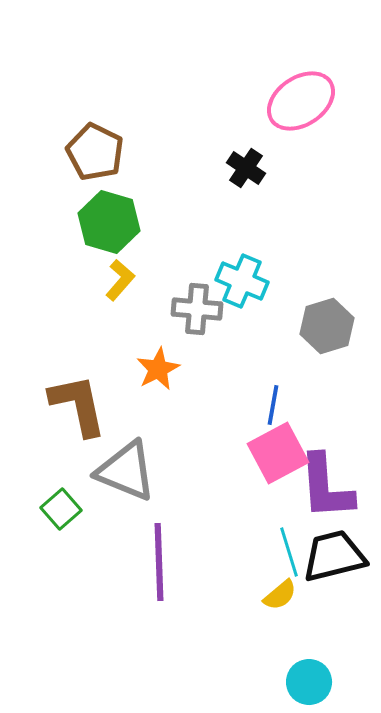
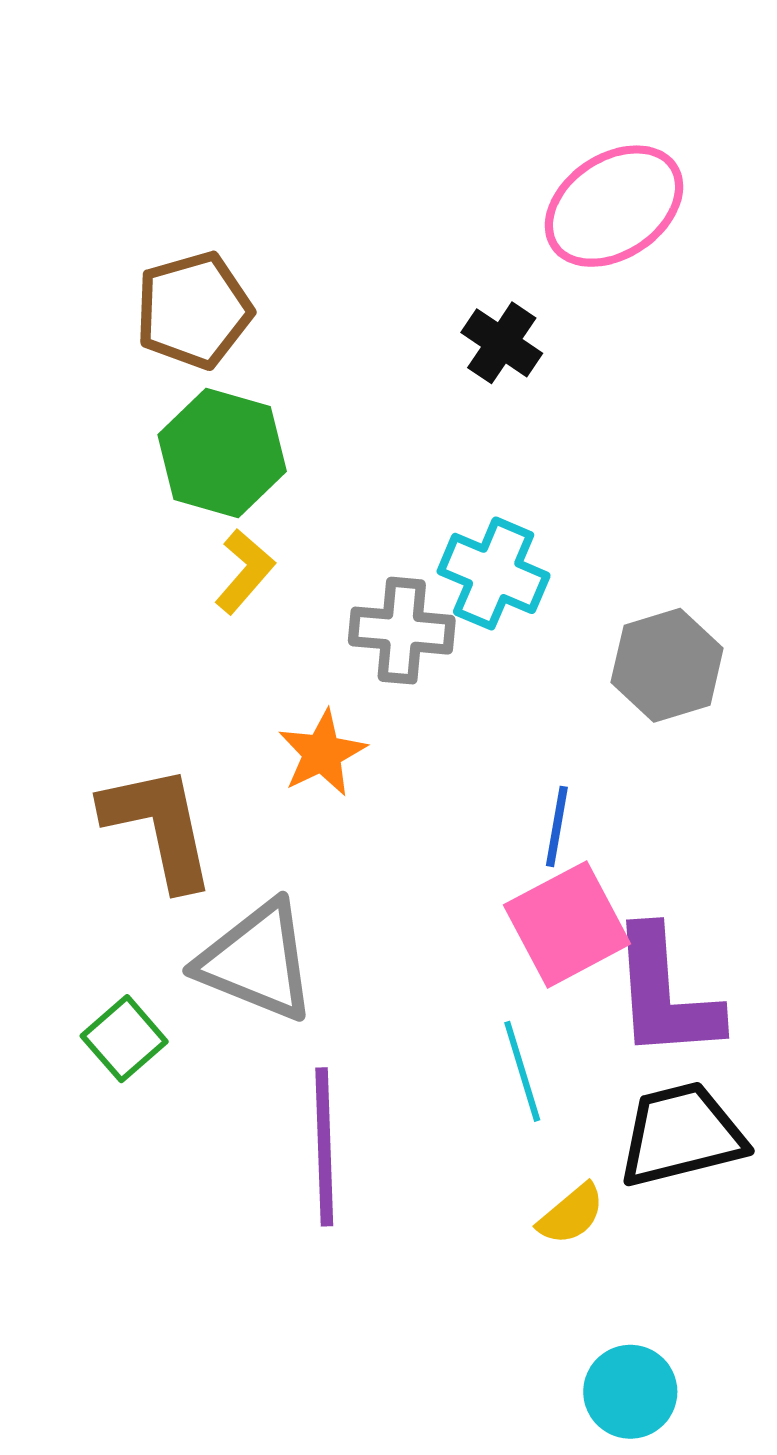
brown pentagon: (95, 152) -> (194, 310), turned 30
cyan line: (289, 552) -> (522, 1071), moved

